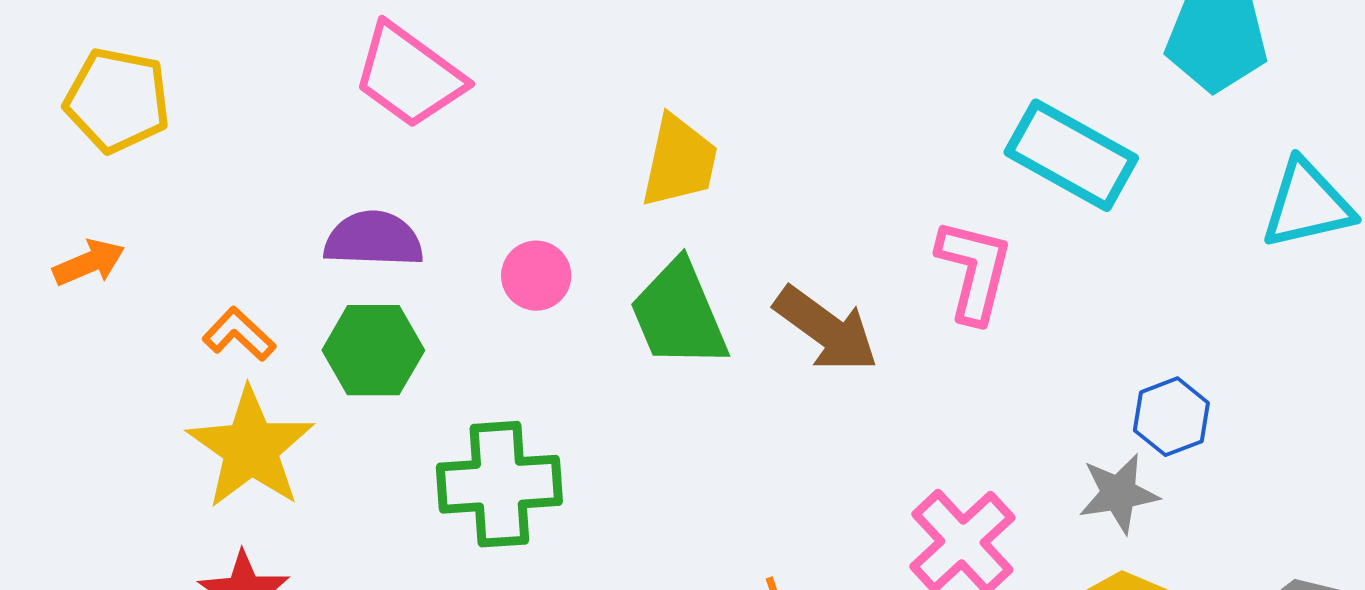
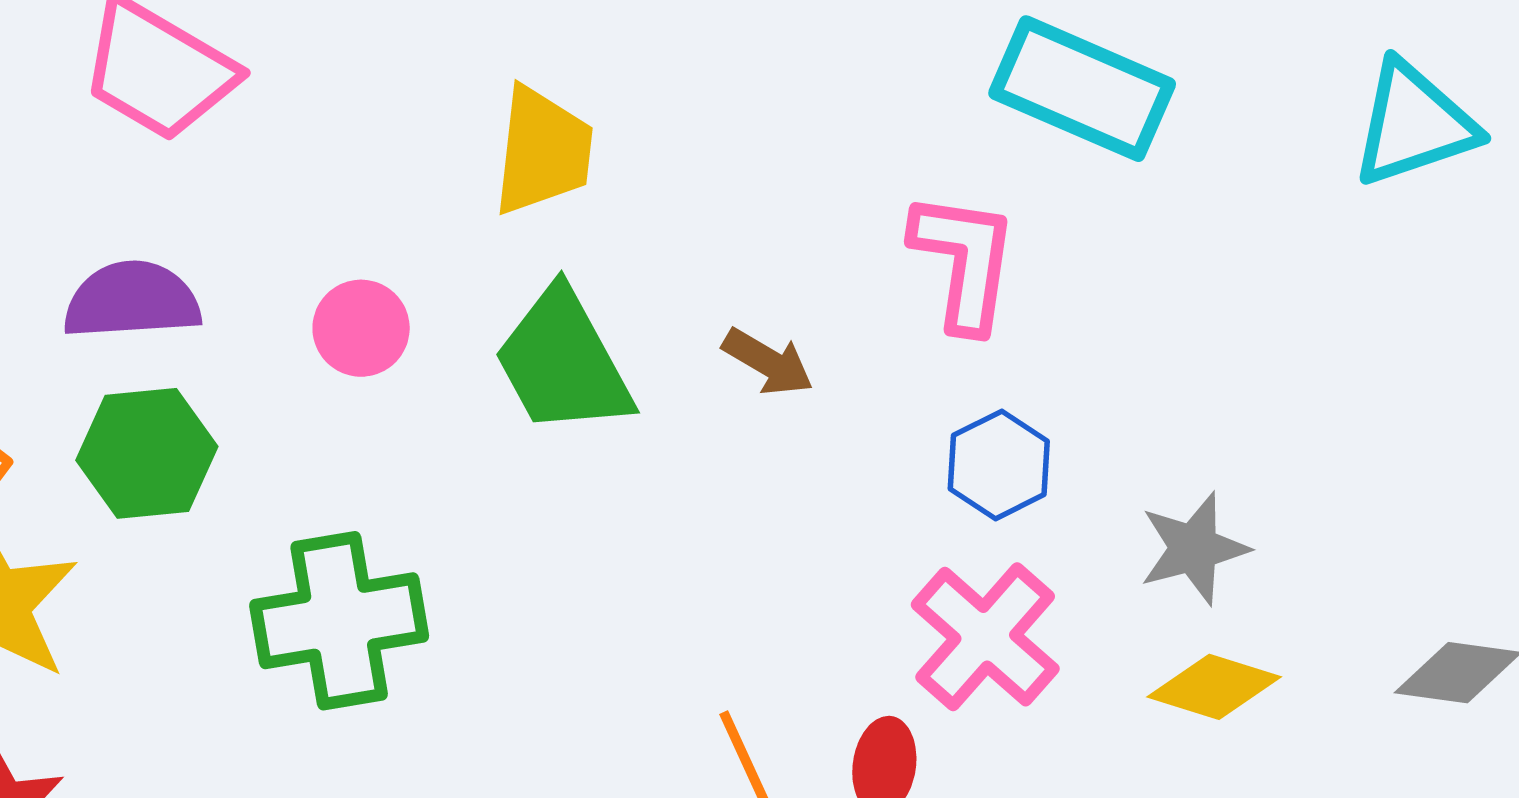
brown arrow: (826, 329) -> (768, 362), size x0.6
blue hexagon: (1171, 417) -> (999, 465), moved

